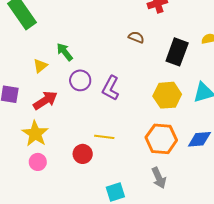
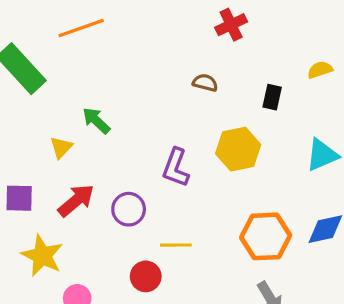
black rectangle: (177, 52) -> (272, 97), size x0.6
purple circle: (80, 80) -> (129, 209), moved
yellow hexagon: (167, 95) -> (238, 149), moved
yellow star: (35, 134) -> (42, 256), moved

